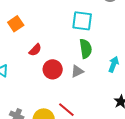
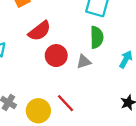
red semicircle: (35, 50) -> (40, 31), size x1.5

